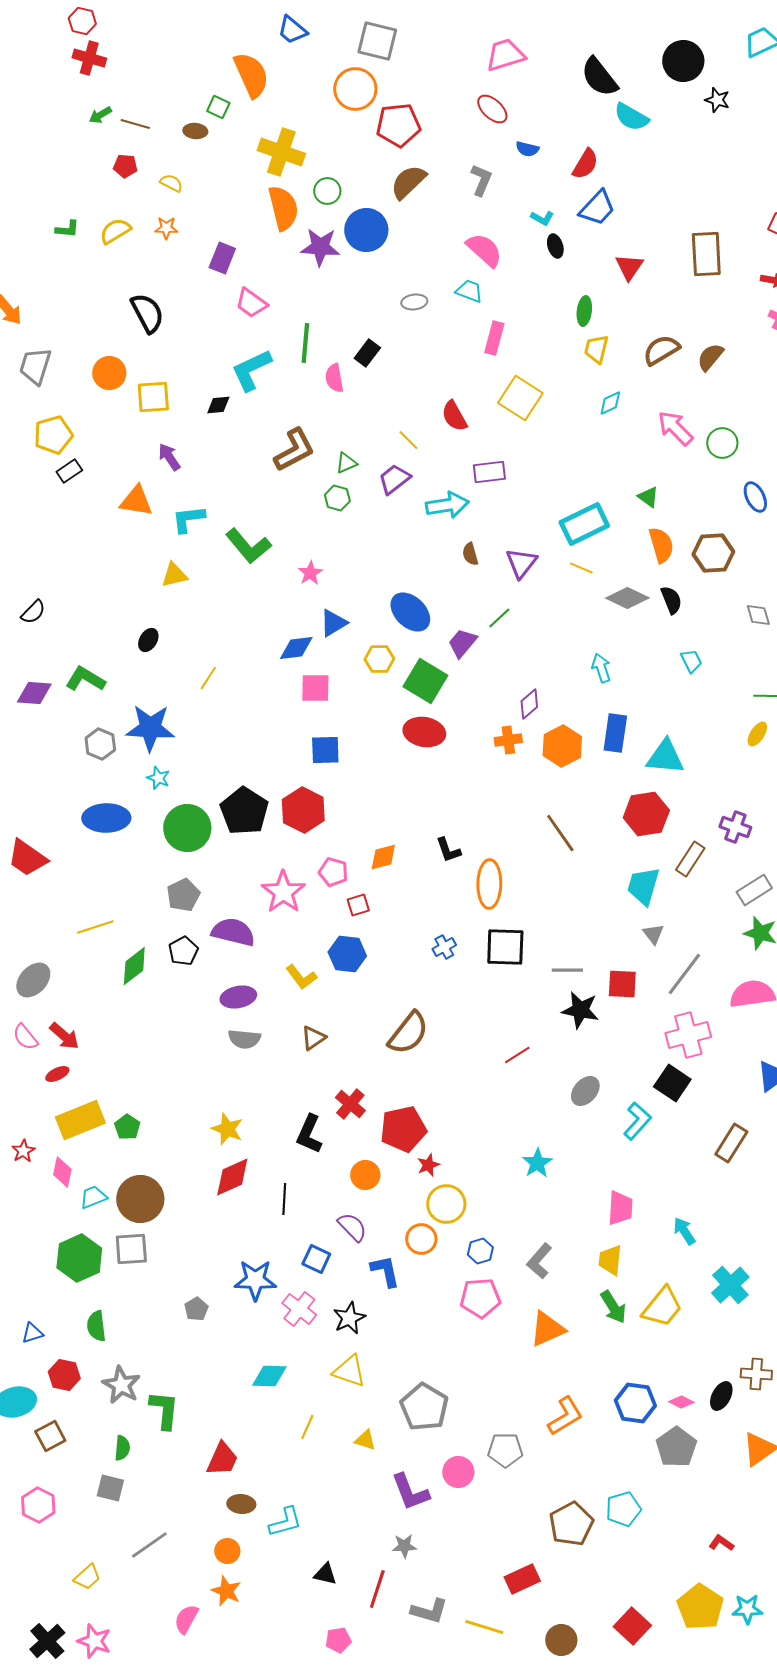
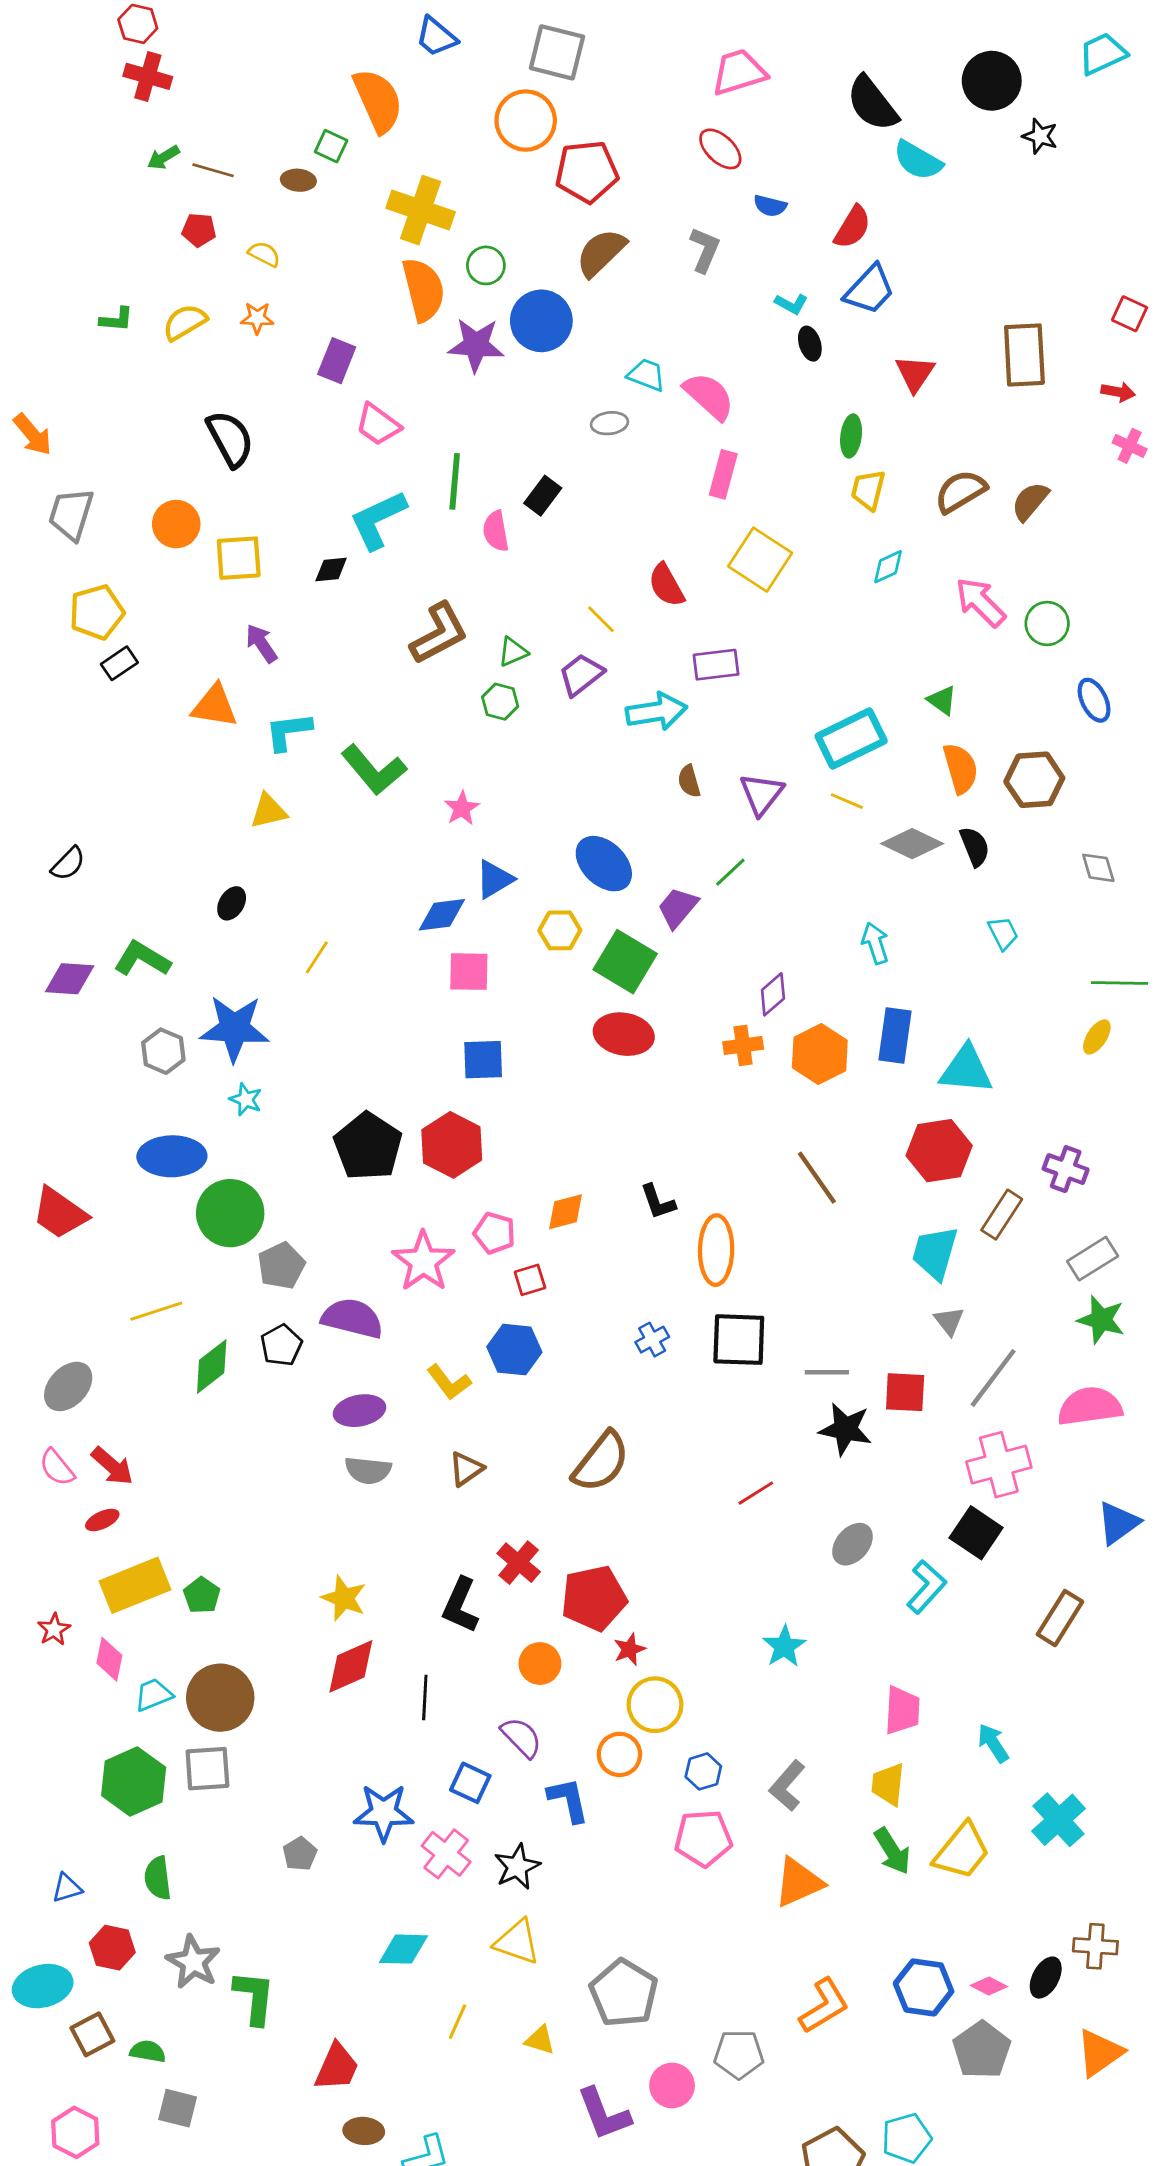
pink semicircle: (484, 250) -> (709, 396), moved
cyan trapezoid: (469, 291) -> (646, 375), moved
green circle: (187, 828) -> (230, 1213), moved
green semicircle: (122, 1448) -> (148, 2051), moved, turned -85

